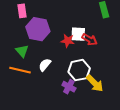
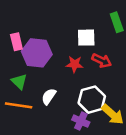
pink rectangle: (22, 11) -> (16, 42), moved
white square: (78, 34) -> (86, 38), moved

